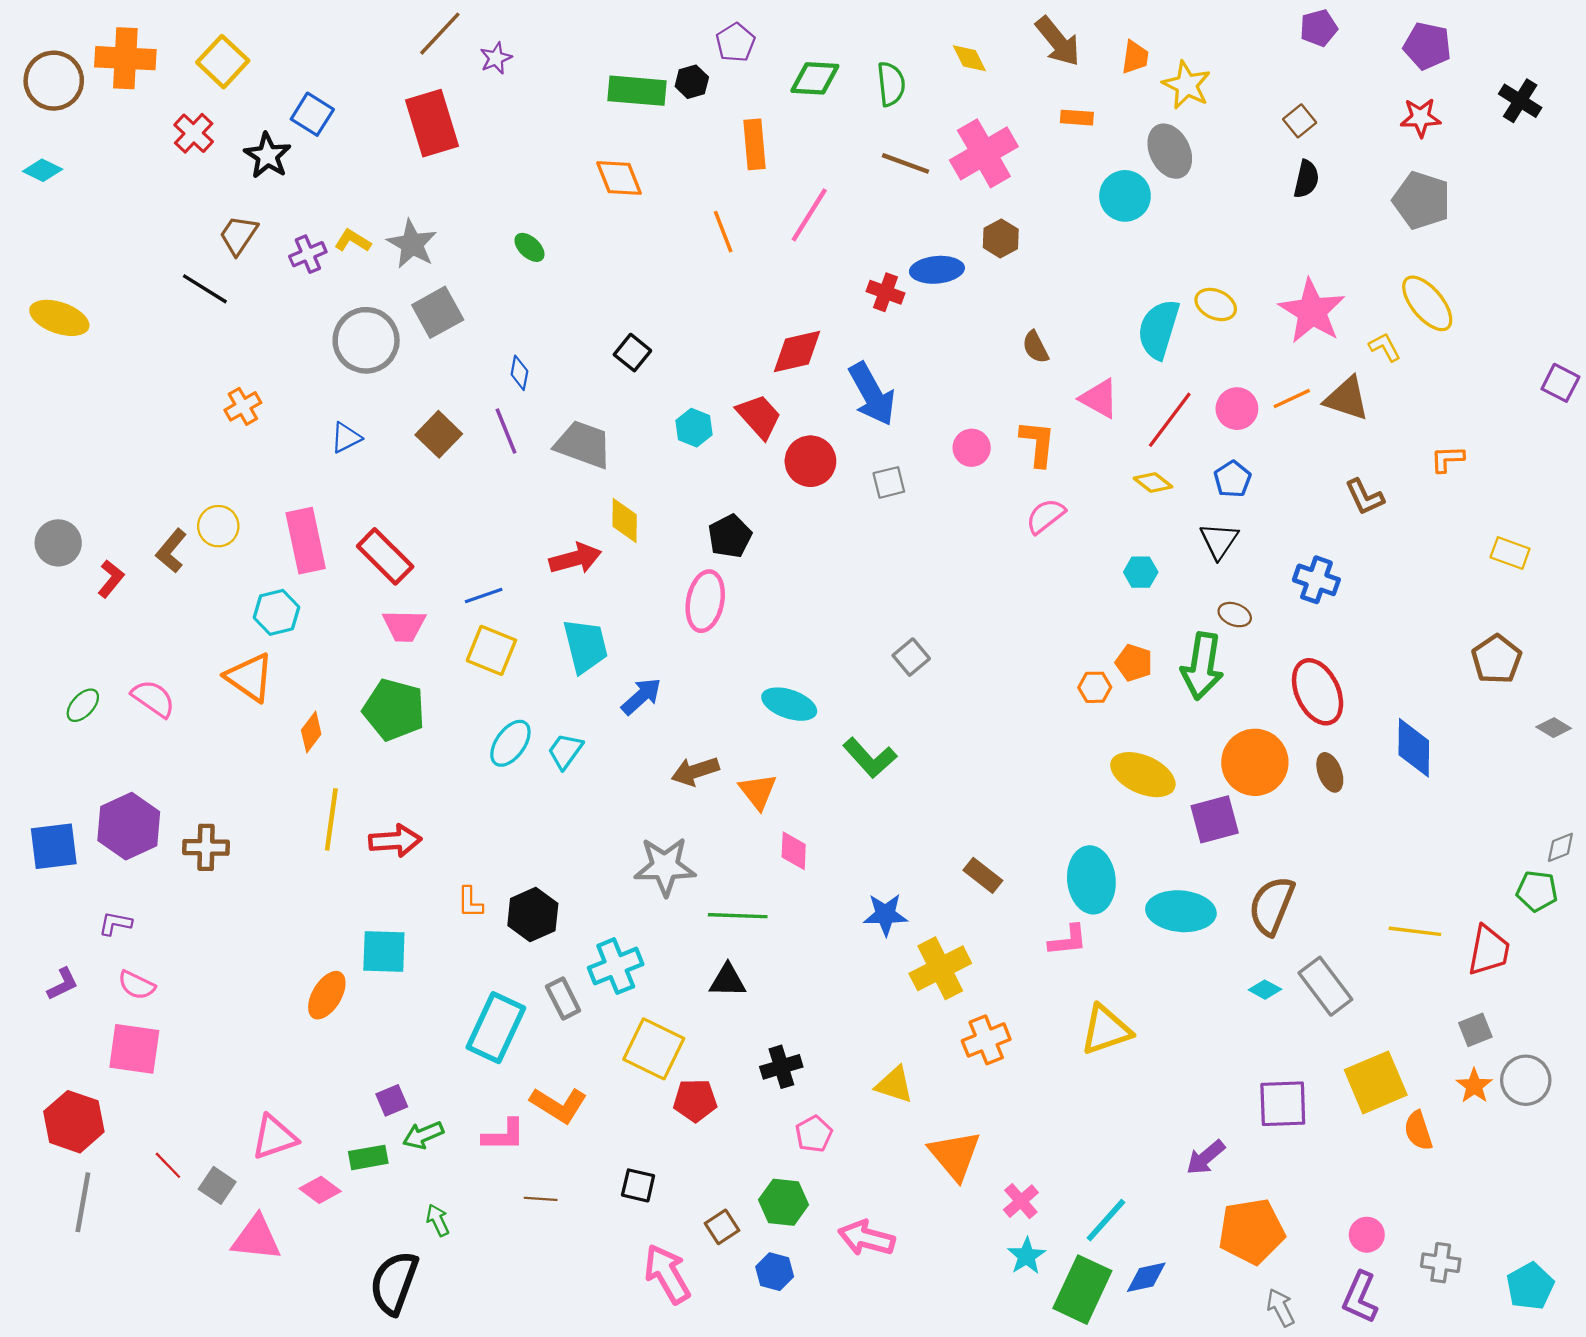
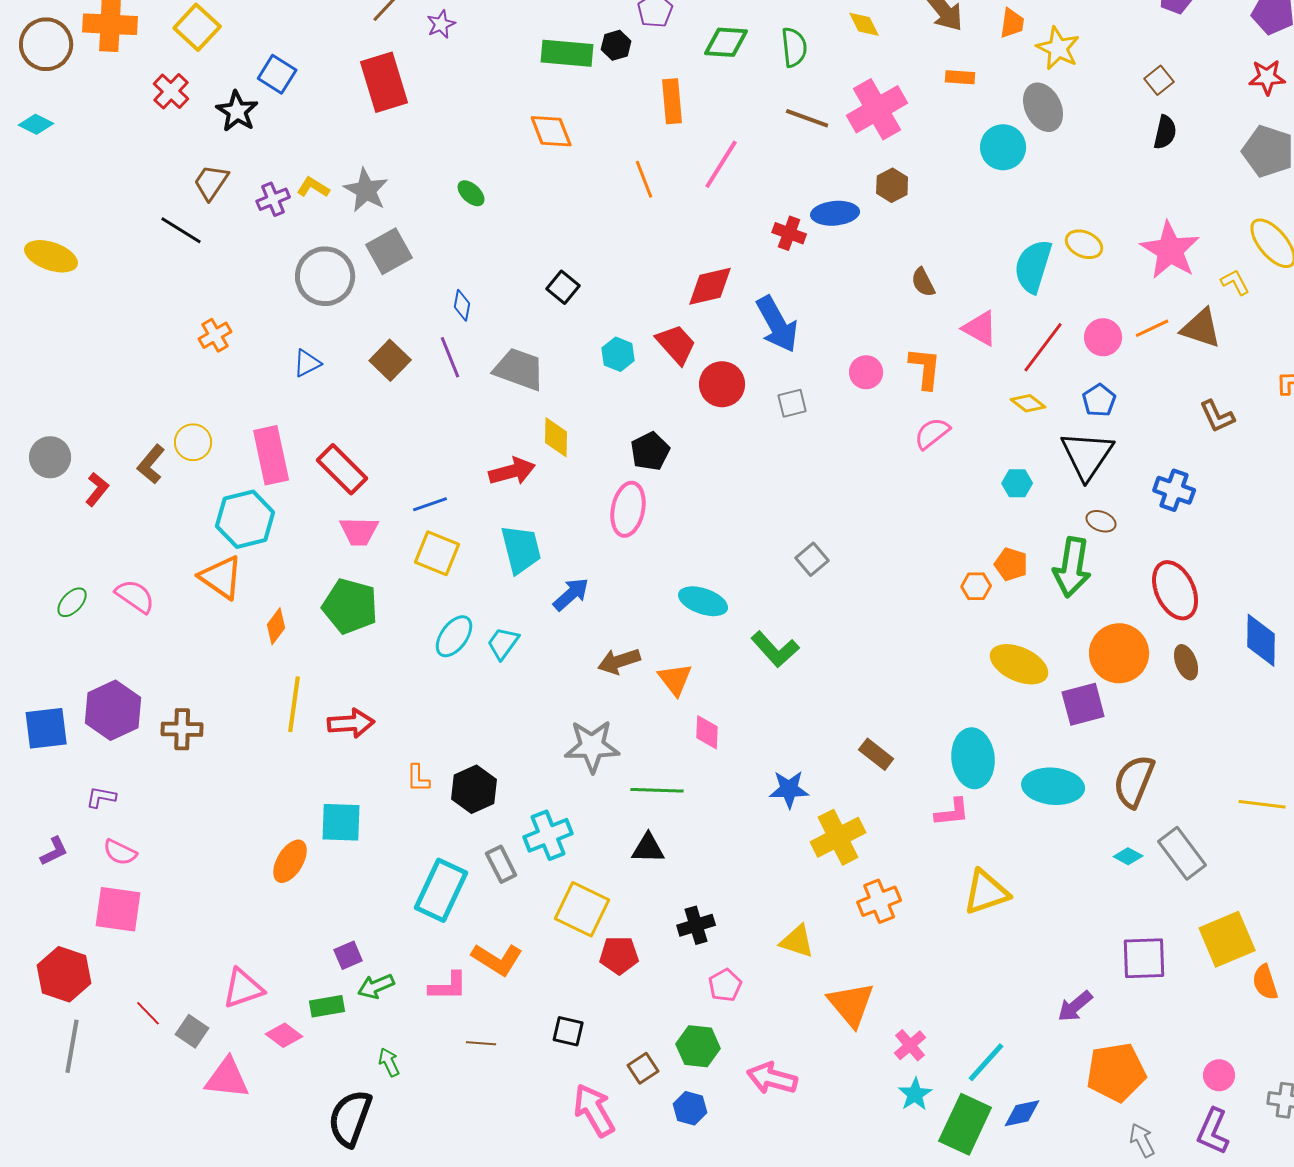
black triangle: (1219, 541) -> (1087, 455), size x1.5
cyan hexagon: (276, 612) -> (245, 519), size x1.4

